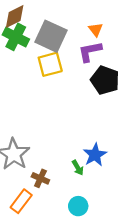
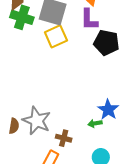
purple L-shape: (90, 52) -> (89, 20), turned -70
green arrow: (78, 168) -> (95, 123), turned 120

